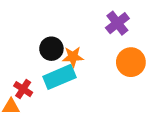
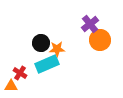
orange circle: (131, 62) -> (100, 40), moved

